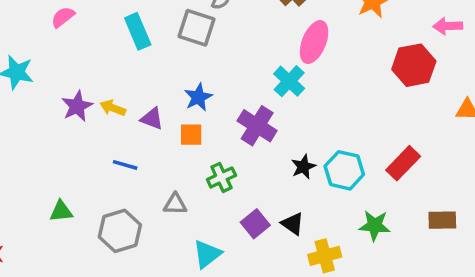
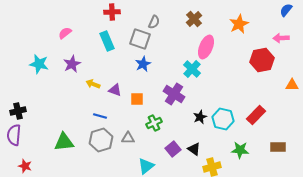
blue star: (198, 97) -> (143, 64), moved
purple star: (77, 106) -> (72, 64), moved
green triangle: (61, 211) -> (64, 142), size x1.5
gray hexagon: (120, 231) -> (101, 140), moved

